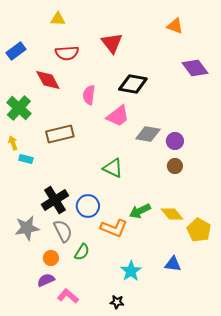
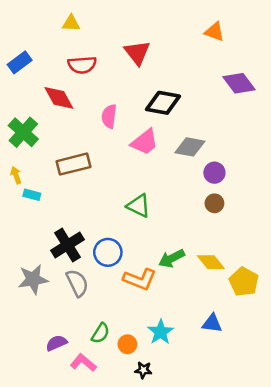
gray diamond: (148, 134) -> (190, 147), moved
green semicircle: (82, 252) -> (100, 333), moved
orange circle: (51, 258) -> (127, 344), moved

